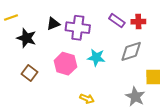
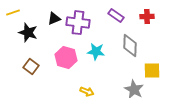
red cross: (138, 22) -> (147, 17), moved
gray diamond: (131, 51) -> (130, 46), turned -70

